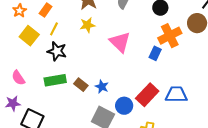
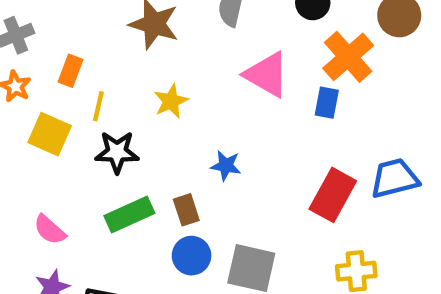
yellow star: (87, 25) -> (171, 101), moved
pink triangle: (120, 42) -> (267, 75), moved
brown rectangle: (81, 85) -> (186, 210), turned 48
blue star: (102, 87) -> (226, 166), moved
blue circle: (124, 106) -> (192, 256), moved

